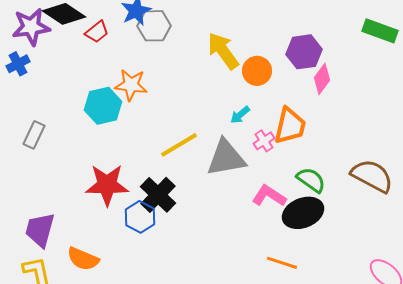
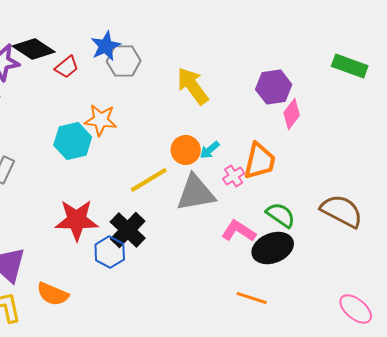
orange circle: (257, 71) -> (186, 150), moved

